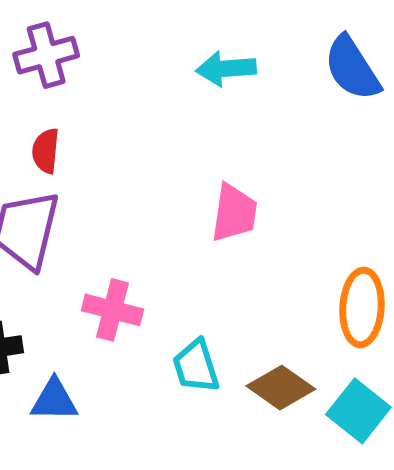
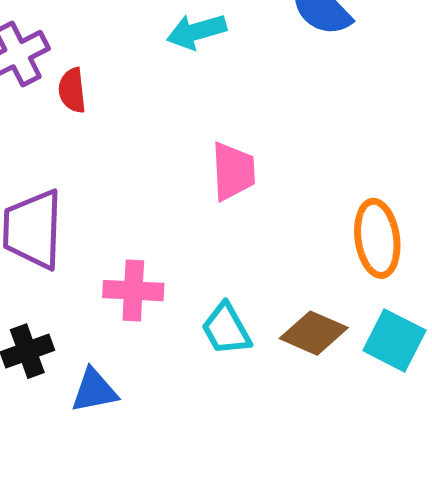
red semicircle: (46, 151) -> (72, 90), moved

